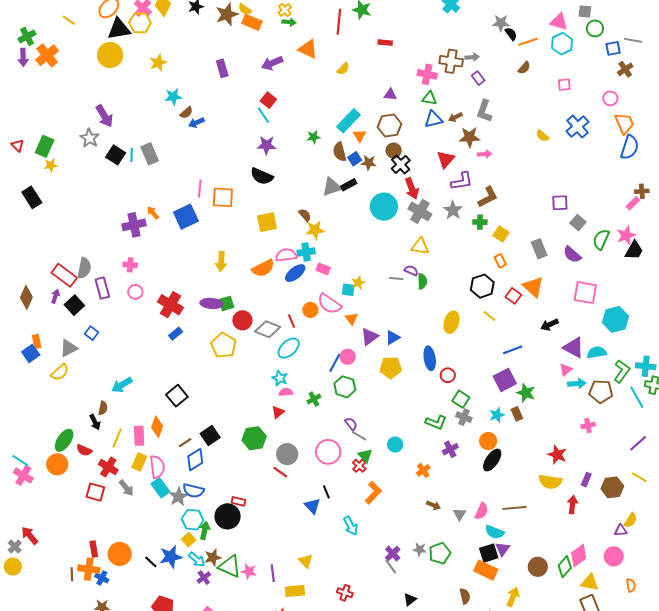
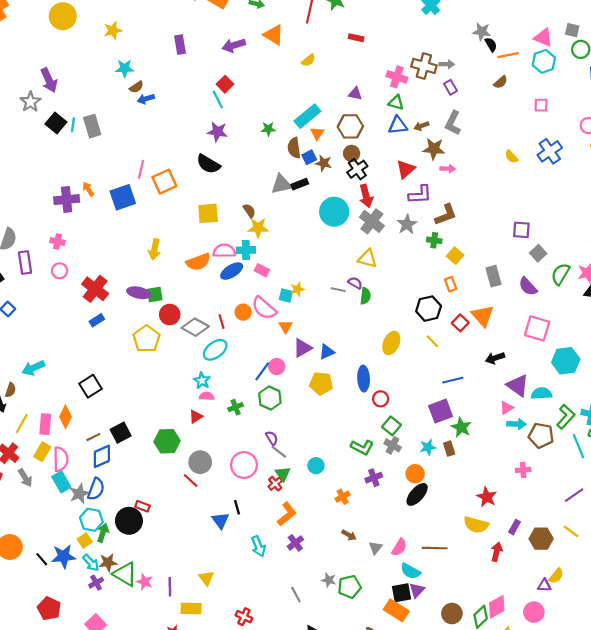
orange square: (223, 197) -> (164, 182), turned -35
blue semicircle: (193, 491) -> (96, 489), turned -90
purple cross: (393, 554) -> (295, 543), moved

